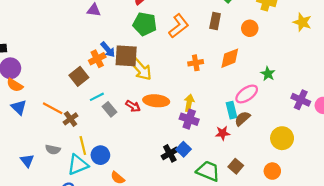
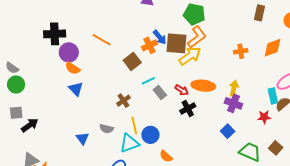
orange L-shape: (179, 26) -> (197, 37), moved
yellow arrow: (141, 69) -> (190, 56), turned -85
orange line: (53, 108) -> (102, 40), moved
black cross: (170, 153) -> (188, 109), moved

